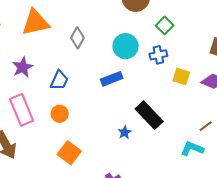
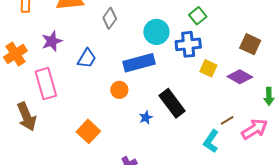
blue cross: (158, 55) -> (188, 44), size x1.4
blue rectangle: (112, 79) -> (139, 63), size x1.4
orange circle: (60, 114) -> (119, 90), moved
cyan L-shape: (192, 149) -> (211, 141), turned -85

